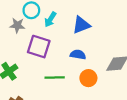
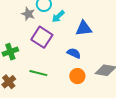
green line: (55, 77) -> (38, 73), moved

